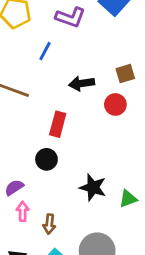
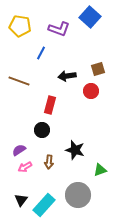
green triangle: (128, 199) -> (100, 170), moved
pink arrow: (23, 211) -> (25, 167), turned -120
brown arrow: (49, 224) -> (49, 162), moved

